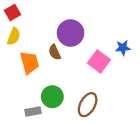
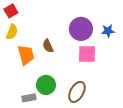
purple circle: (71, 33) -> (81, 29), moved
blue star: (123, 48) -> (108, 31), moved
pink square: (99, 61) -> (87, 54), turned -36

